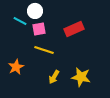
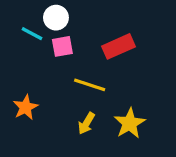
yellow line: (44, 50) -> (90, 85), moved
yellow star: (81, 77) -> (130, 123), turned 30

